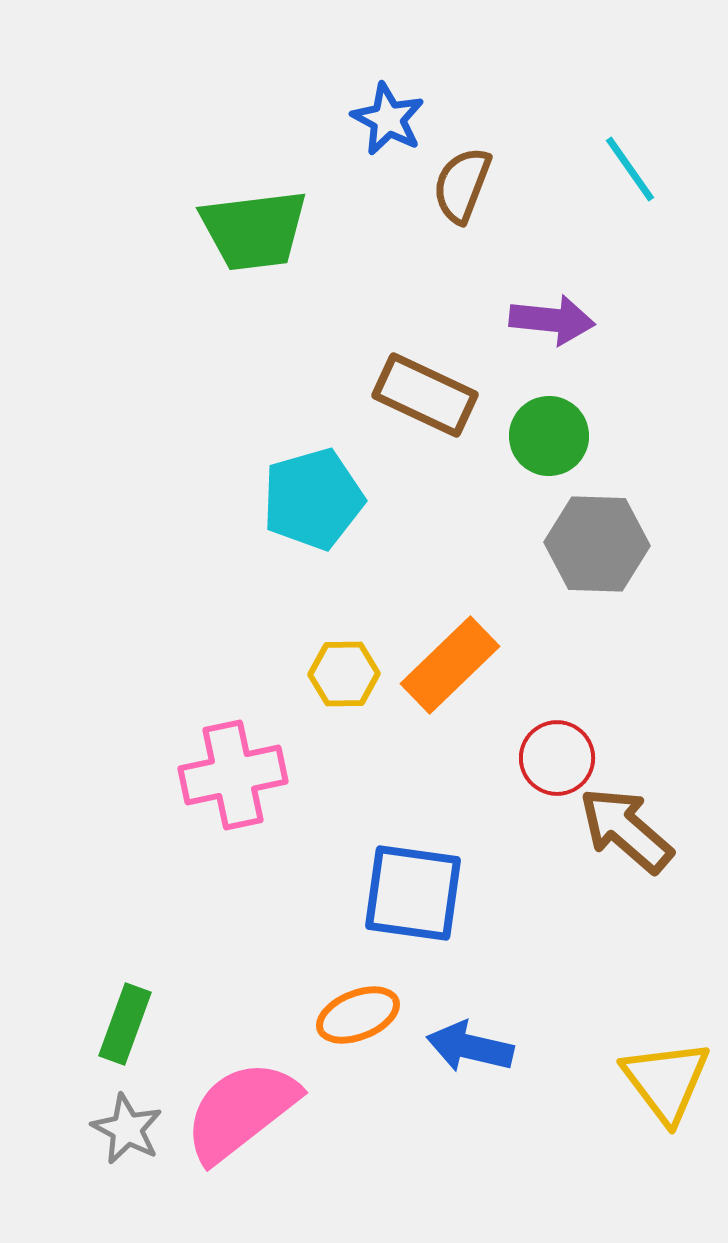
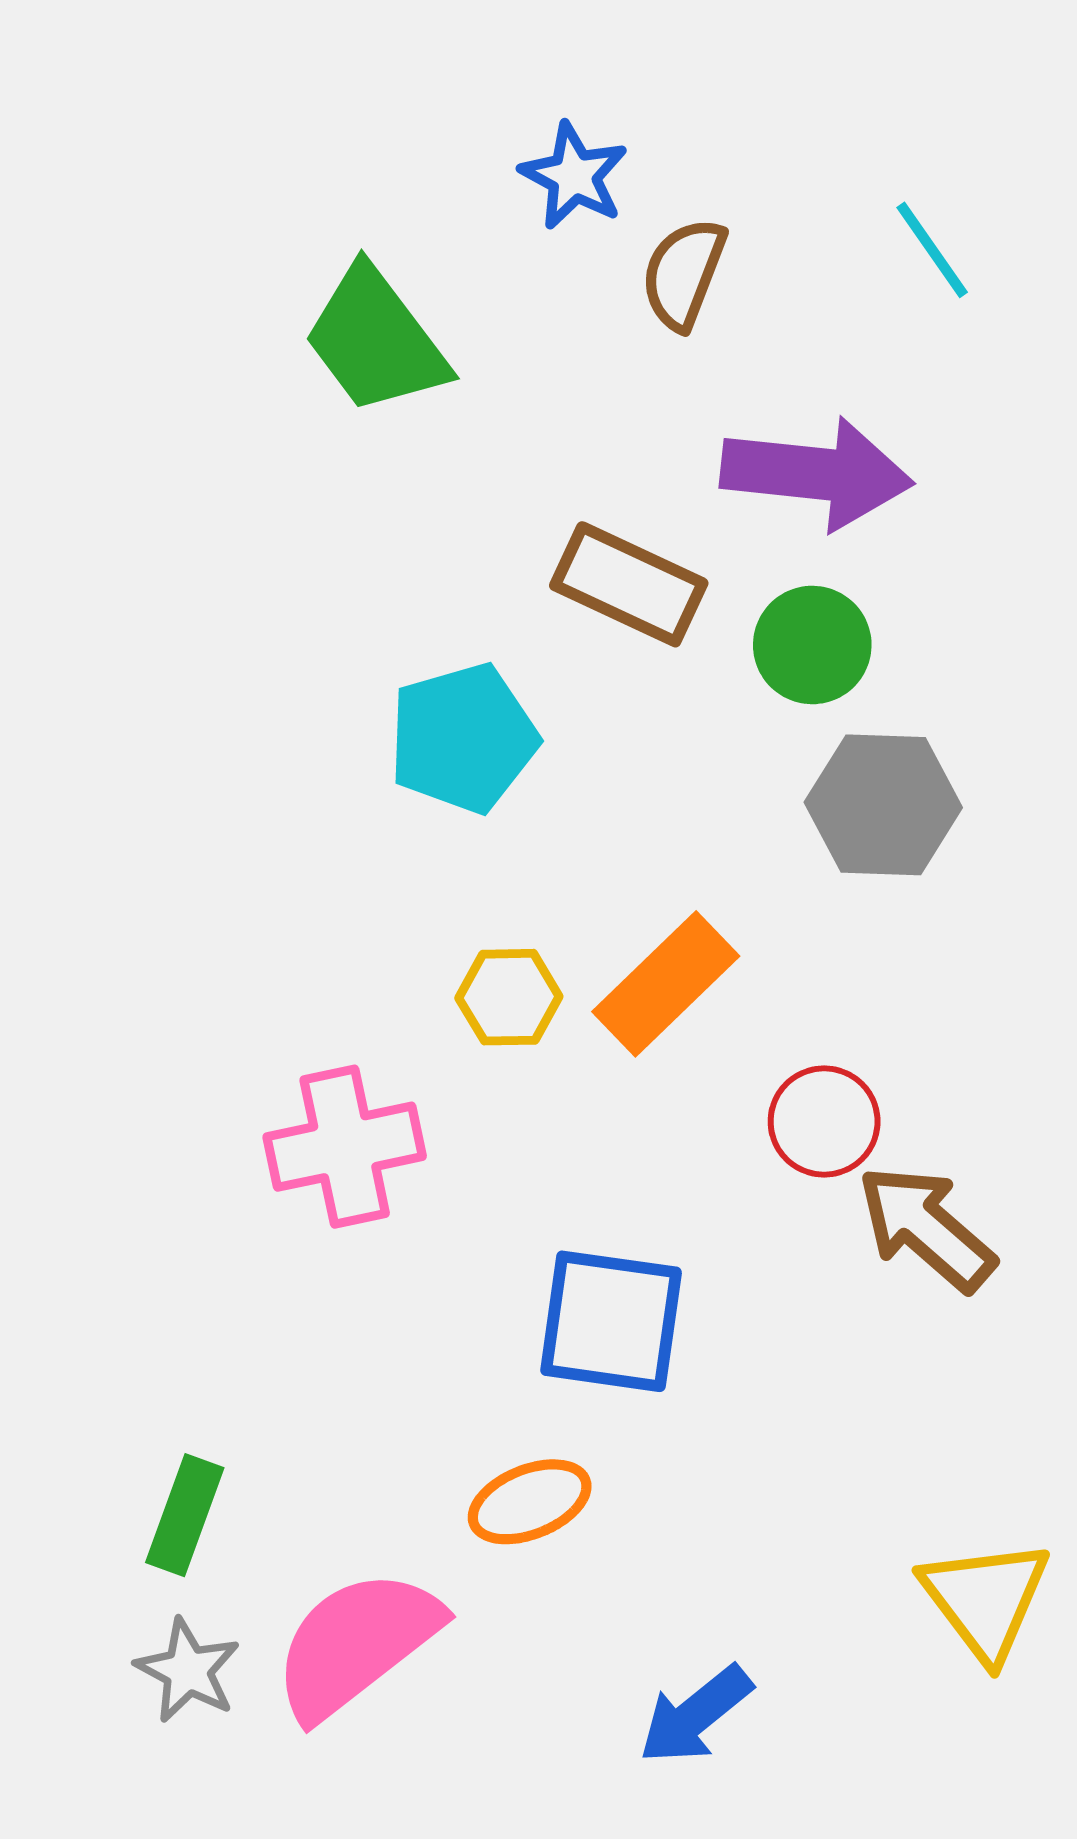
green trapezoid: (254, 230) -> (376, 340), turned 60
purple arrow: (552, 320) -> (817, 473), size x1.5
blue arrow: (470, 1047) -> (695, 1715), moved, turned -52

